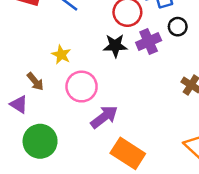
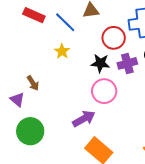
yellow star: (61, 55) -> (62, 51), moved
pink circle: (82, 87) -> (104, 91), moved

